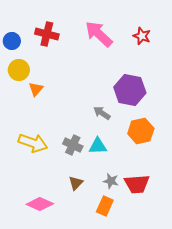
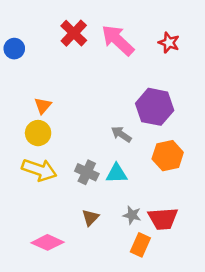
red cross: (47, 34) -> (74, 33), moved, turned 30
yellow circle: (19, 70) -> (38, 133), moved
orange rectangle: (105, 206) -> (140, 245), moved

